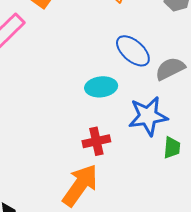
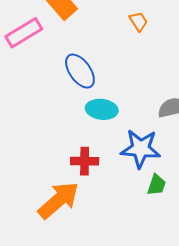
blue ellipse: (133, 51) -> (80, 71), moved

